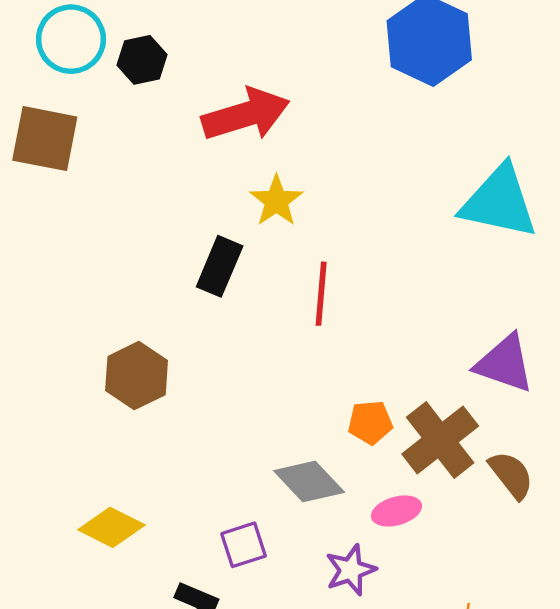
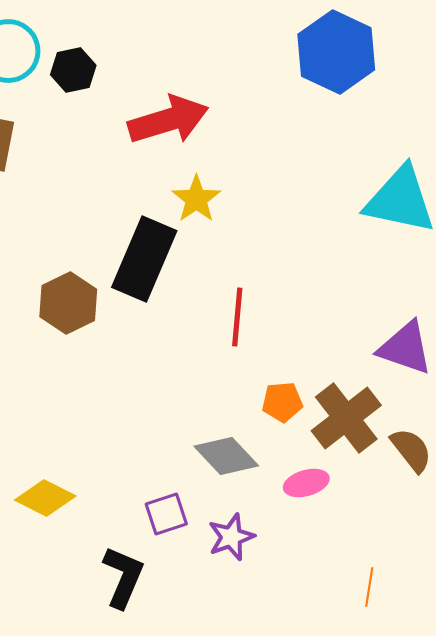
black rectangle: (220, 266) -> (144, 259), size x1.5
red line: (321, 294) -> (237, 317), moved
brown hexagon: (137, 376) -> (68, 303), moved
purple star: (351, 570) -> (231, 537), moved

